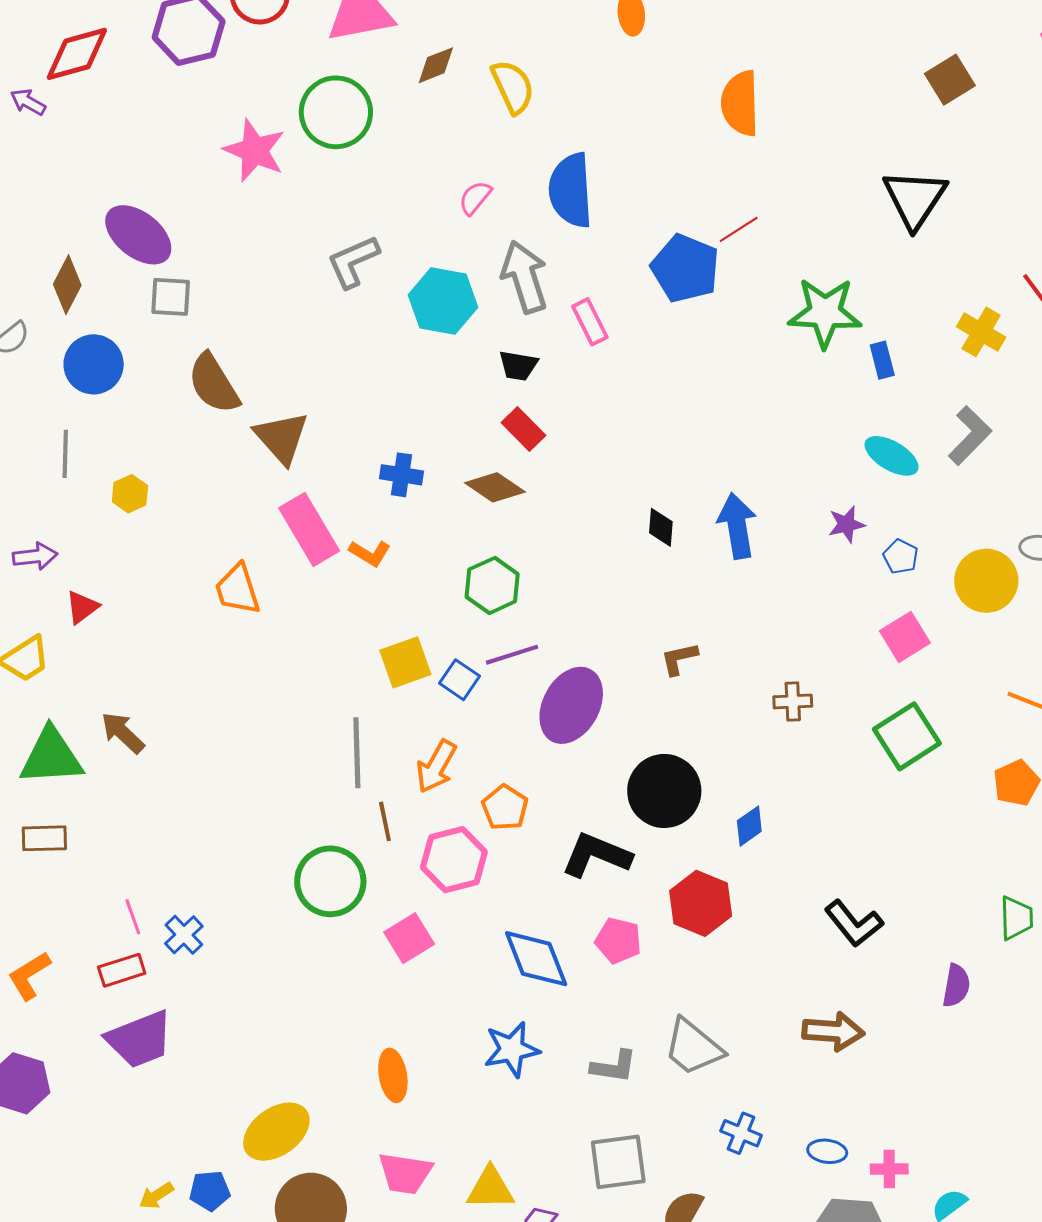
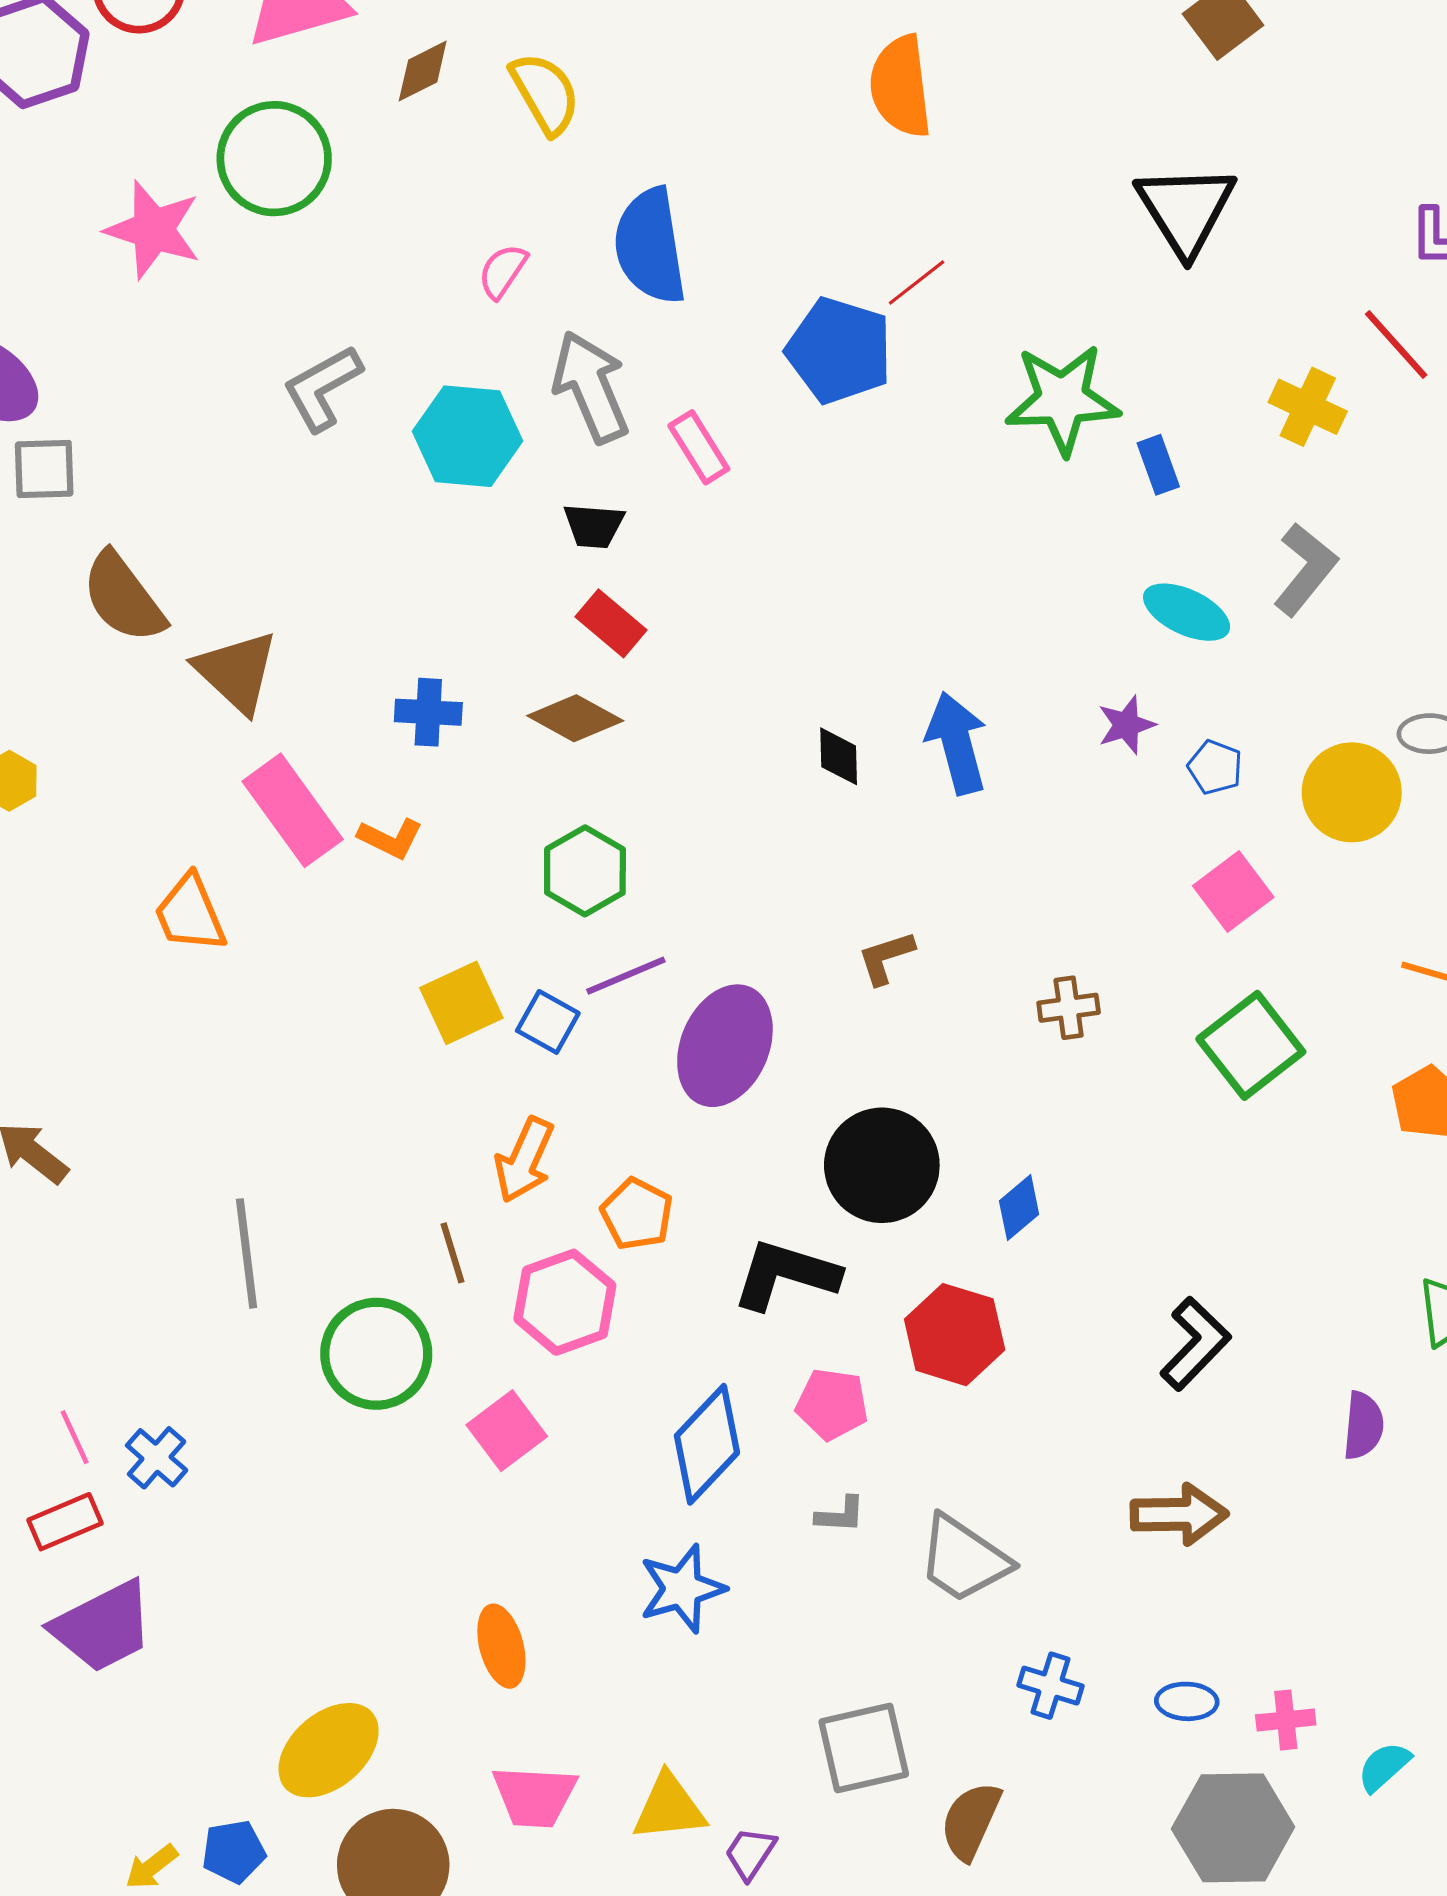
gray line: (357, 753) -> (247, 1253), moved
black L-shape: (854, 923) -> (1195, 1344), turned -92
blue diamond: (536, 959) -> (707, 1444), turned 70
gray L-shape: (614, 1066) -> (840, 1515), moved, size x0.7

